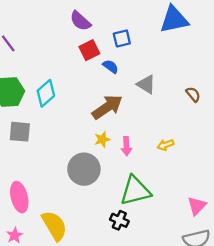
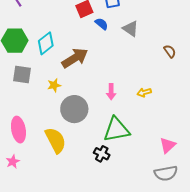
gray triangle: (146, 84) -> (131, 29), moved
brown arrow: (107, 107) -> (75, 58), moved
yellow star: (102, 139) -> (54, 85), moved
yellow semicircle: (54, 226) -> (56, 140), moved

